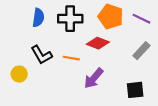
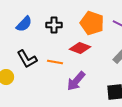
blue semicircle: (38, 18) -> (24, 24), turned 36
black cross: (70, 19) -> (54, 25), size x0.7

